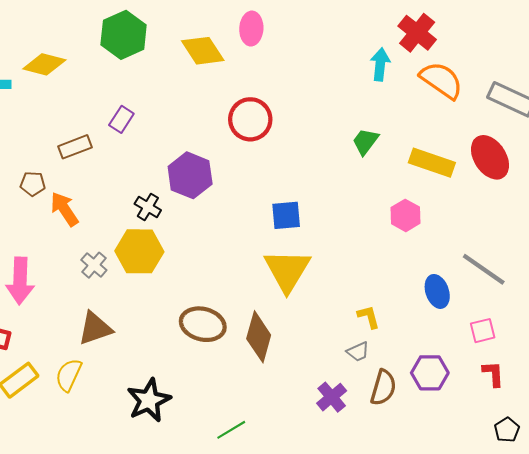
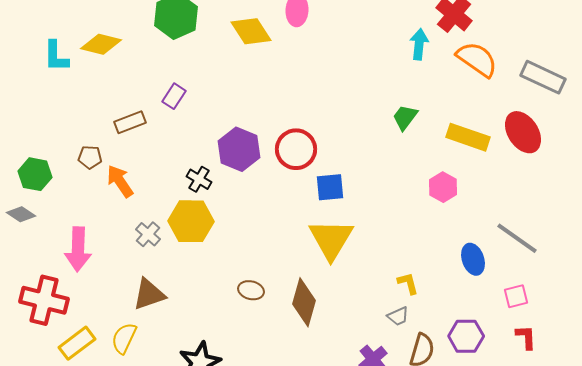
red circle: (250, 119) -> (296, 149), moved
brown ellipse: (203, 324) -> (251, 290), size x0.6

